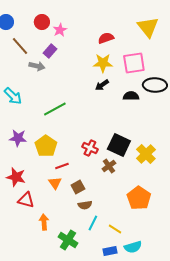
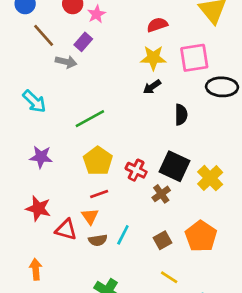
black semicircle: (131, 96) -> (181, 115), moved, turned 91
yellow pentagon: (46, 146) -> (98, 161), moved
brown square: (78, 187) -> (163, 240), moved
red triangle: (26, 200) -> (66, 230), moved
brown semicircle: (85, 205) -> (98, 240), moved
orange arrow: (44, 222) -> (36, 269), moved
cyan line: (93, 223) -> (123, 235), moved

